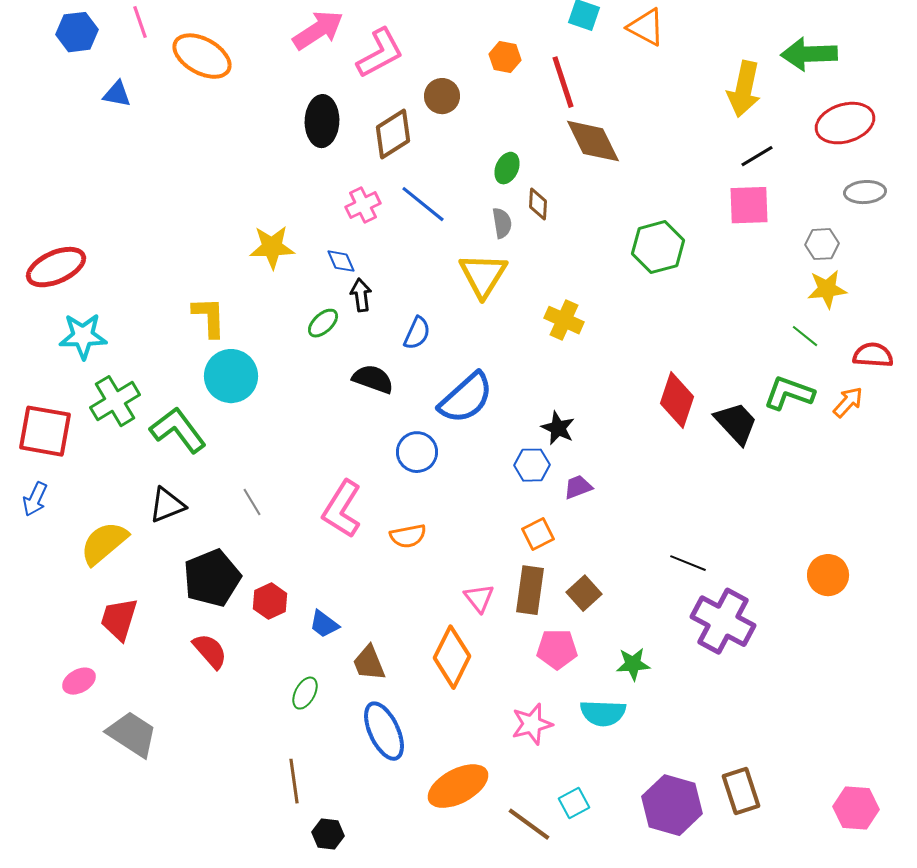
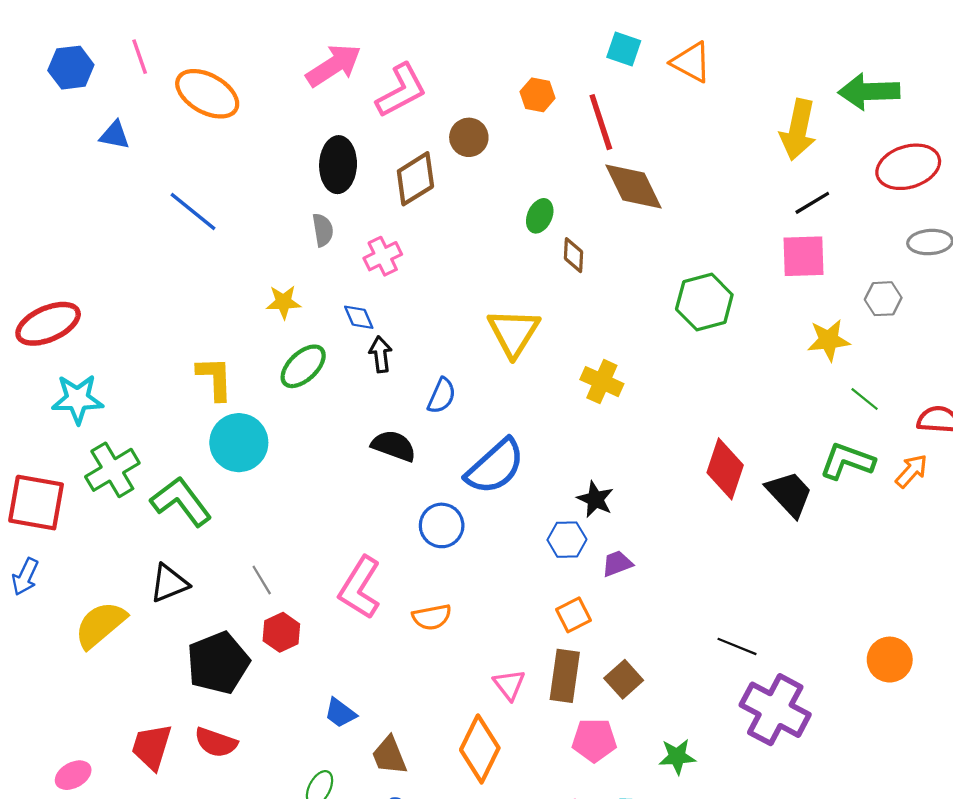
blue line: (423, 204) -> (193, 211), moved
gray semicircle: (502, 223) -> (323, 230), moved
yellow star: (272, 247) -> (284, 302), size x0.7
yellow star: (827, 289) -> (829, 340), moved
green ellipse: (323, 323) -> (303, 366), moved, size x1.4
red hexagon: (270, 601) -> (281, 632), moved
red trapezoid: (119, 619) -> (152, 747), moved
red semicircle: (210, 651) -> (216, 742), turned 150

